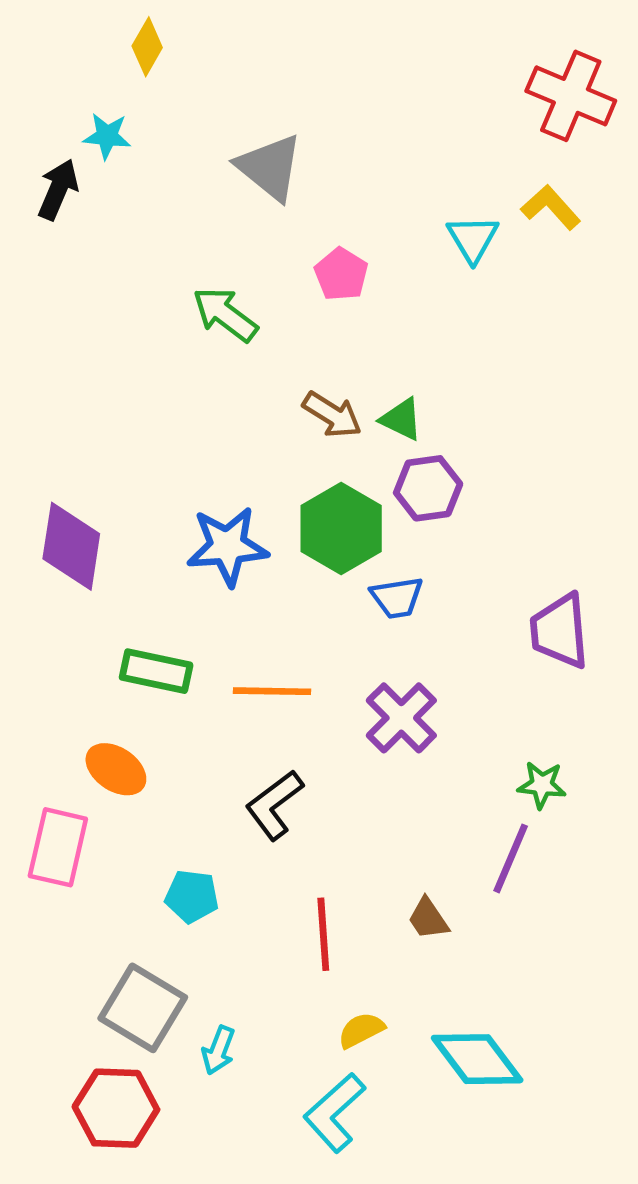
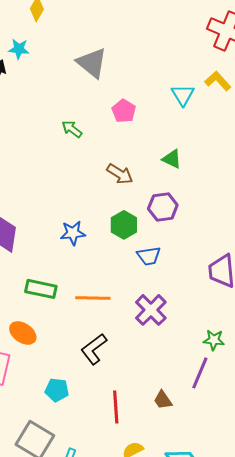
green arrow: (225, 314) -> (72, 129), size x0.7
green triangle: (401, 419) -> (172, 159), moved
green hexagon: (341, 528) -> (124, 225), size x0.7
blue star: (227, 546) -> (73, 233), size x0.7

